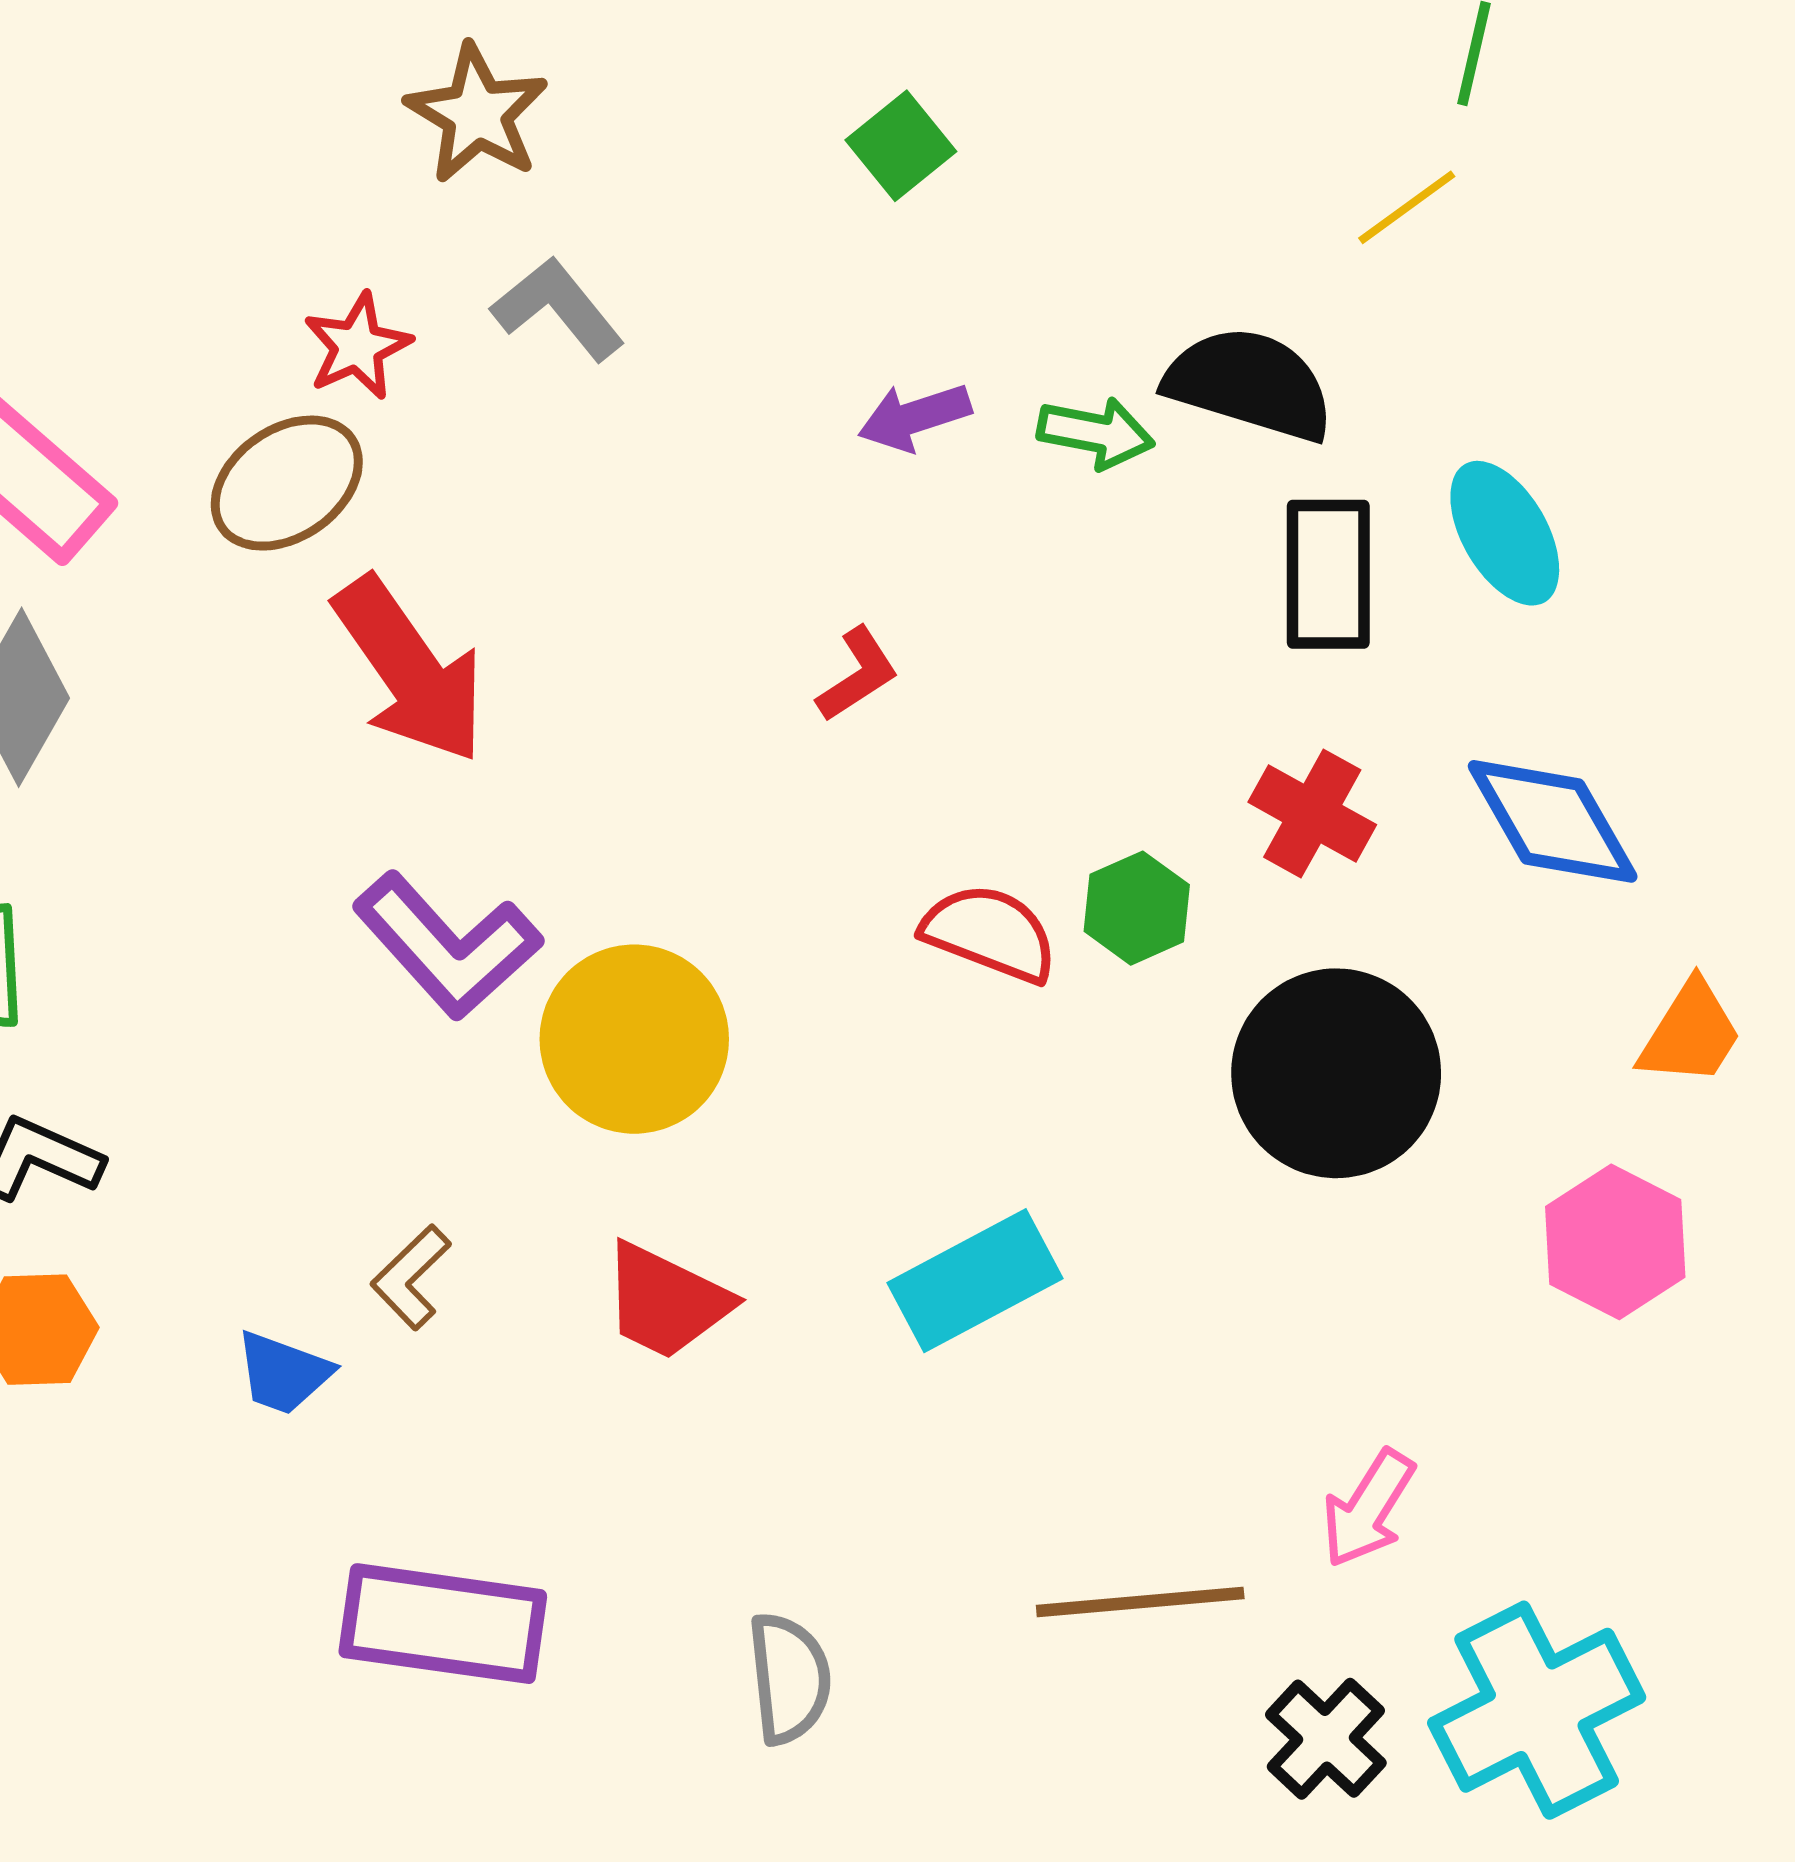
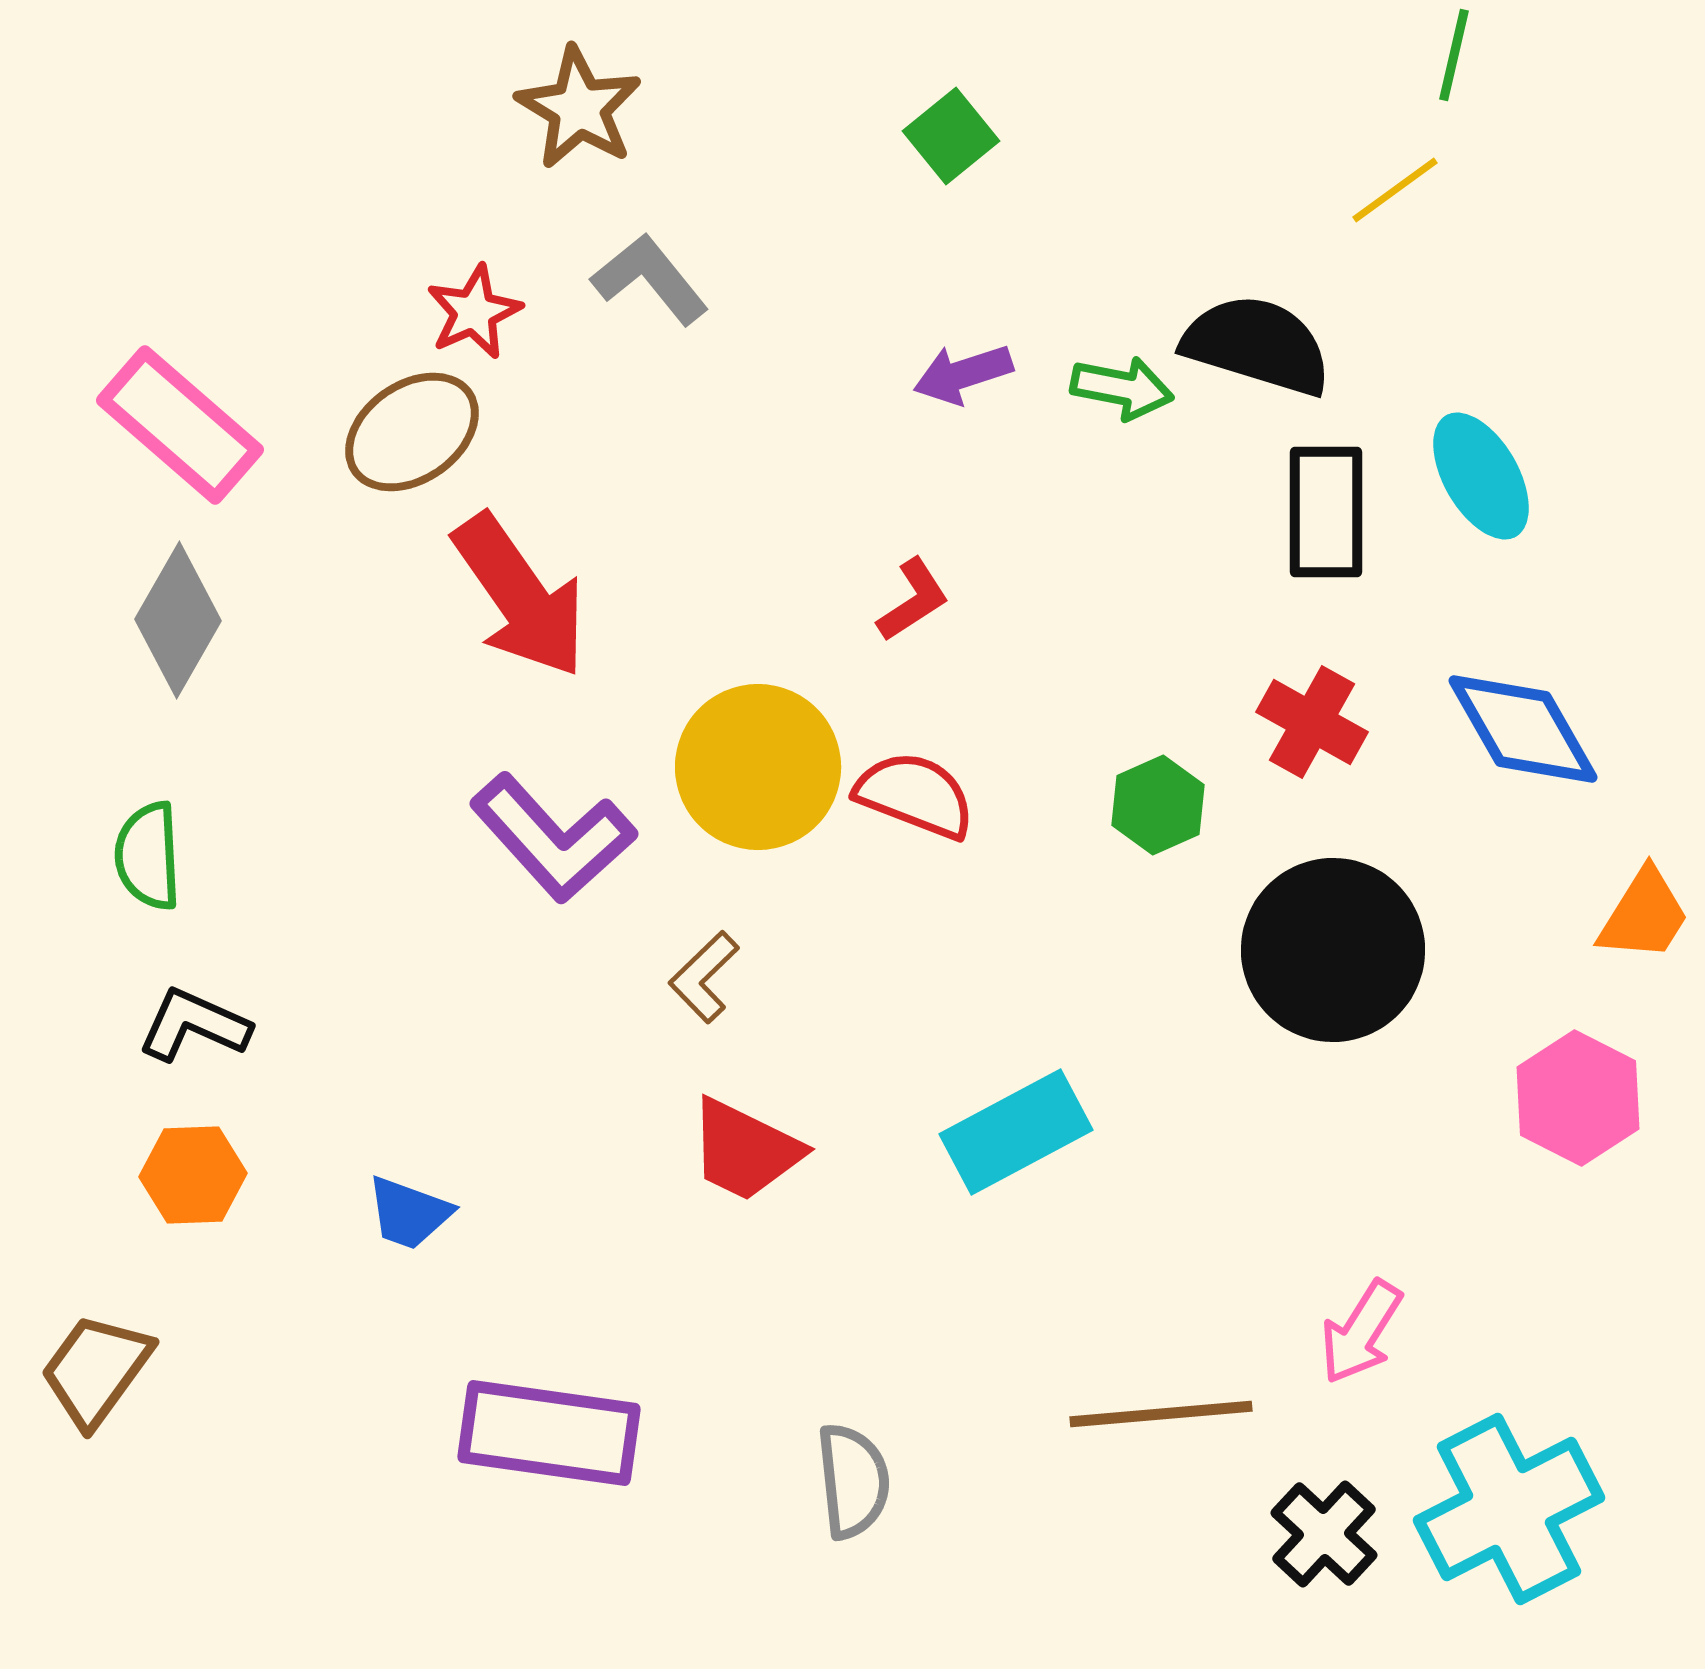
red semicircle: (990, 933) -> (915, 795), moved
yellow circle: (634, 1039) -> (758, 767), moved
brown L-shape: (411, 1277) -> (704, 977), moved

